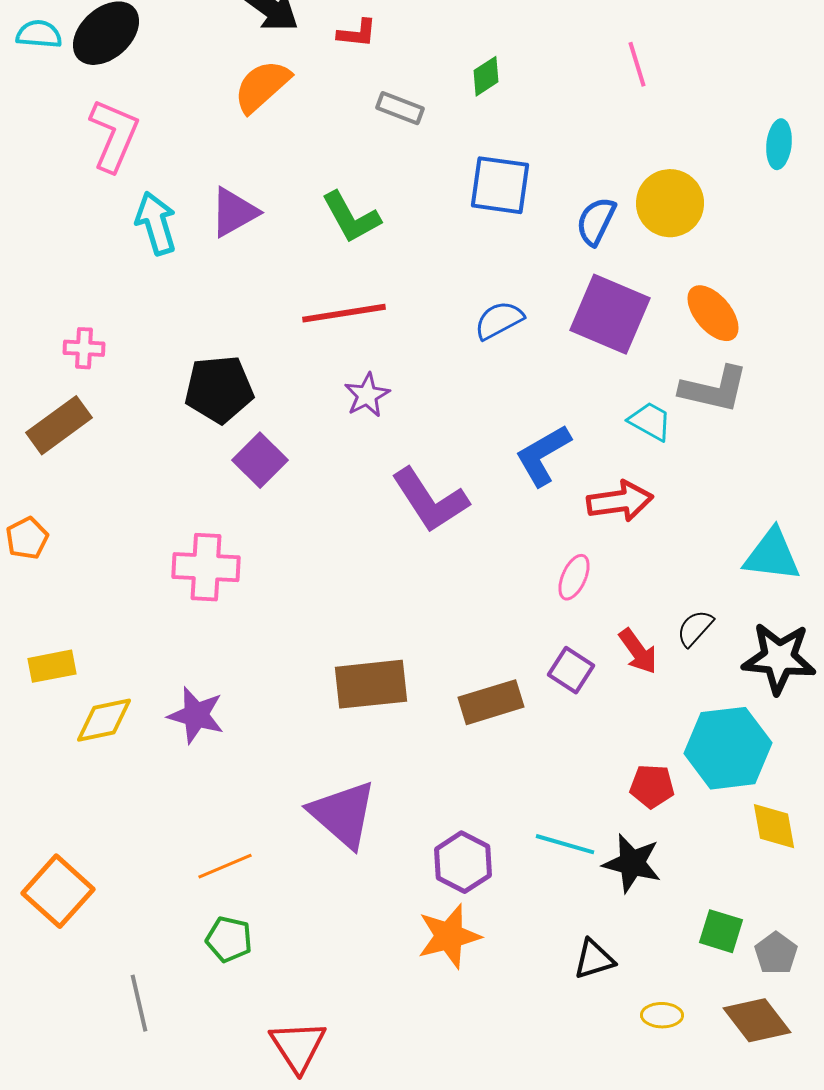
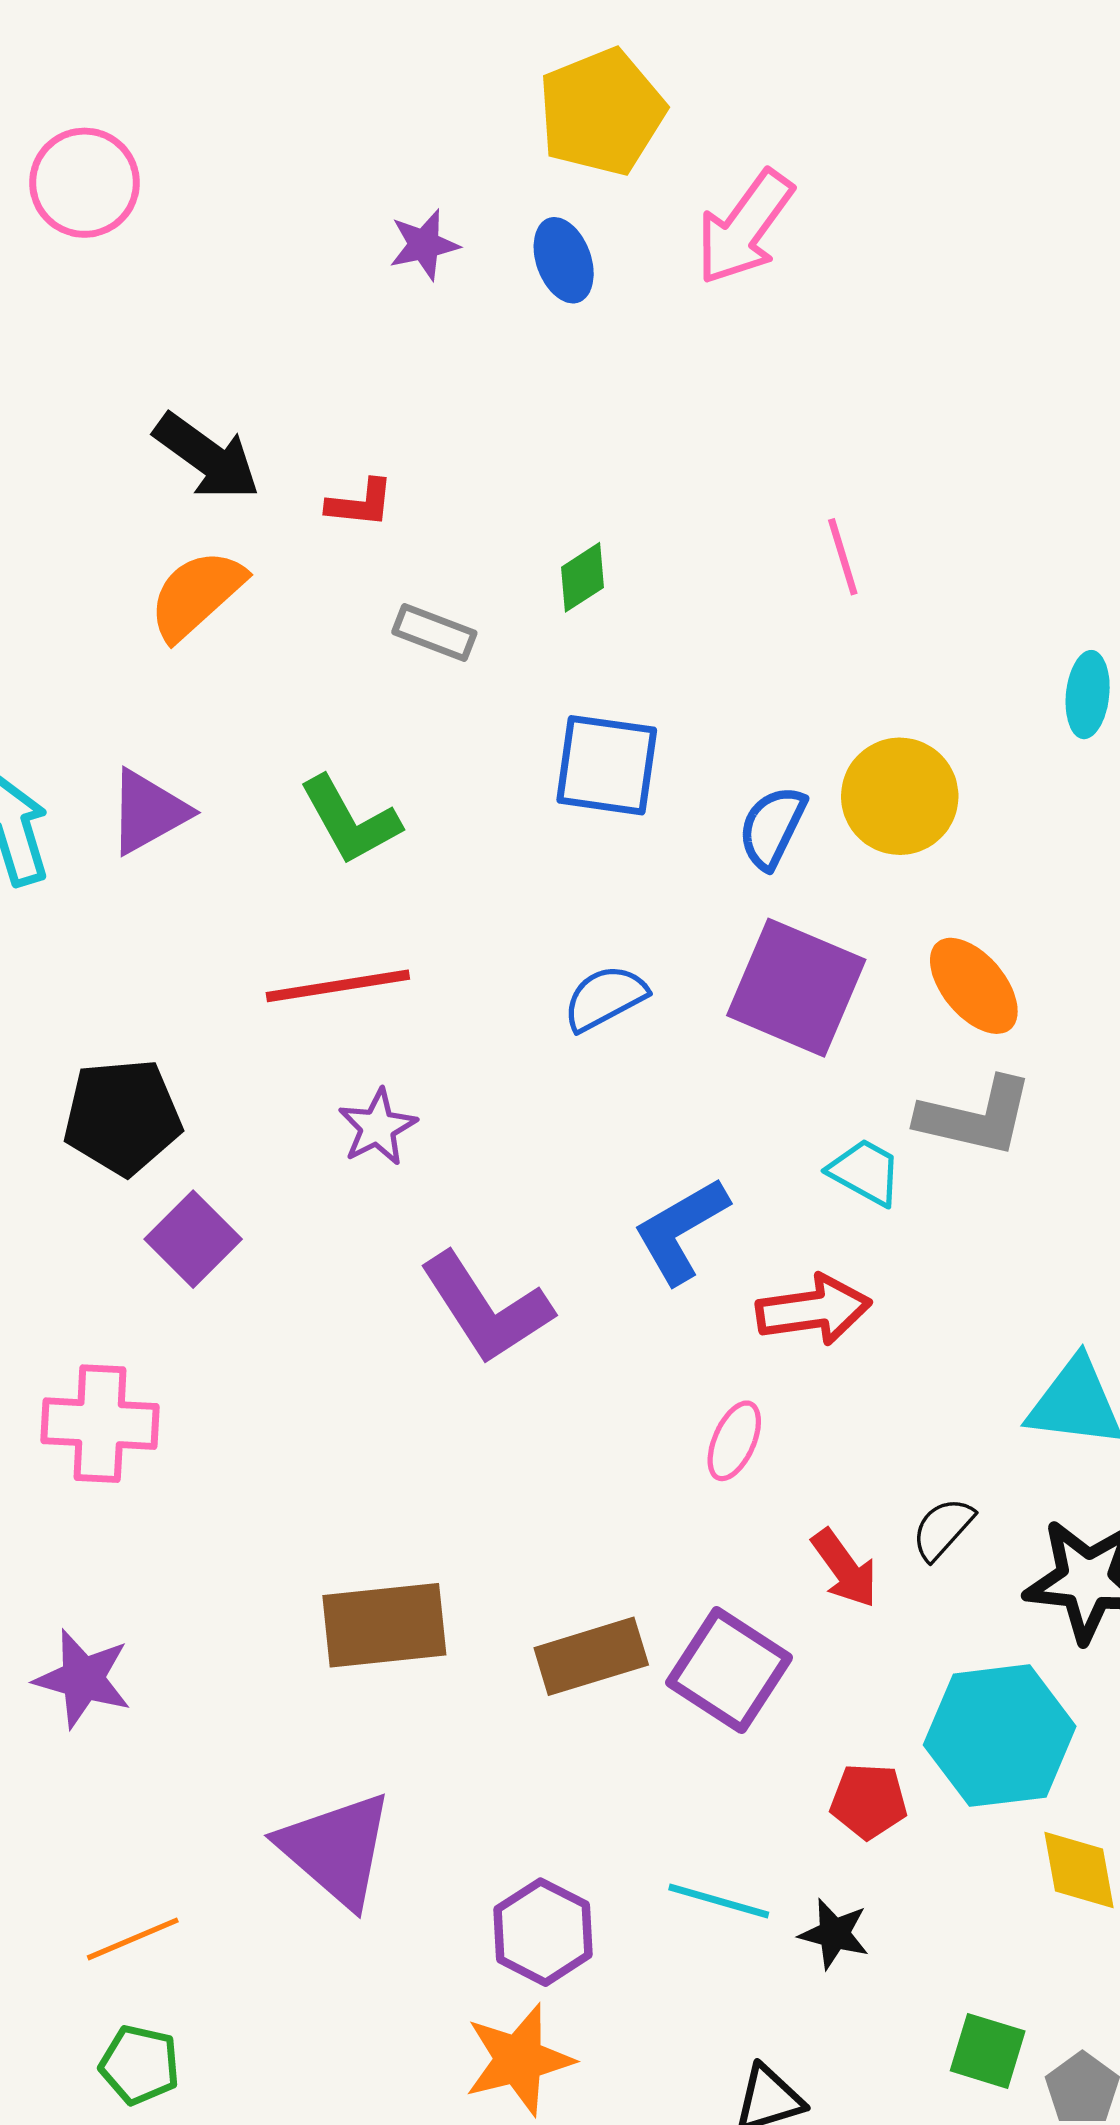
purple square: (571, 670) -> (729, 1670), moved, size x1.5
black star: (632, 863) -> (834, 1934), size x0.7

